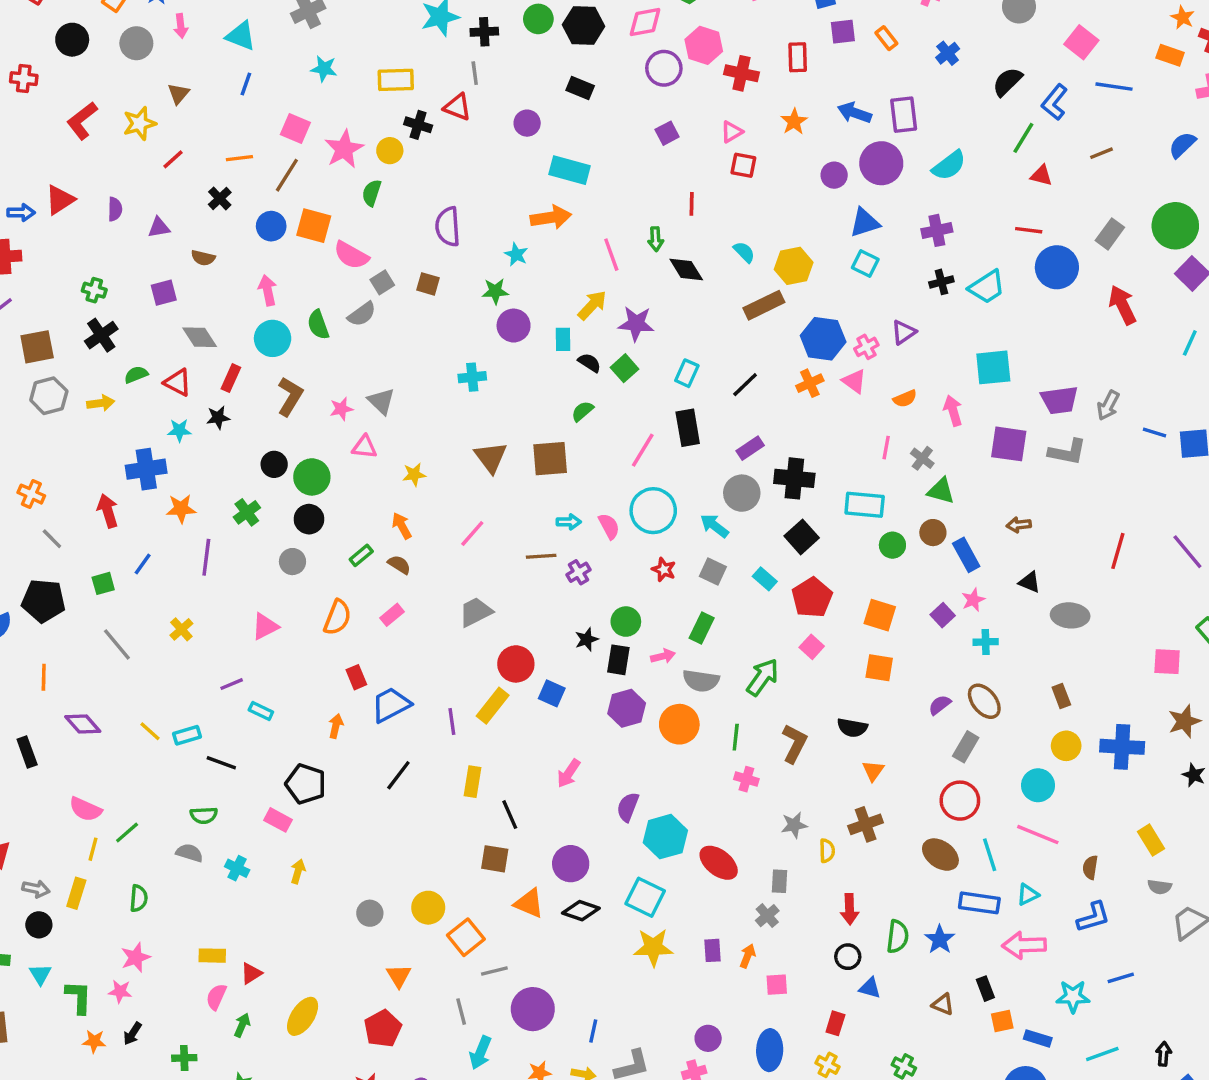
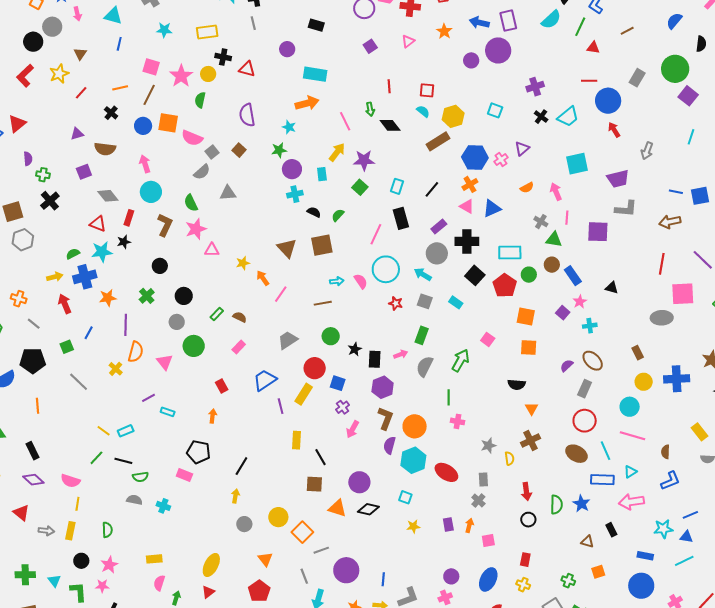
black circle: (72, 40) -> (33, 42), moved
red triangle: (457, 107) -> (247, 69), moved
red square: (743, 165) -> (427, 90), moved
cyan semicircle: (949, 165) -> (551, 20), moved
purple semicircle: (115, 209) -> (28, 159), moved
blue triangle: (865, 223) -> (492, 208), moved
brown semicircle: (203, 258) -> (105, 149), size x1.5
black cross: (941, 282) -> (541, 117), turned -32
brown square: (428, 284) -> (239, 150), turned 32
red arrow: (1122, 305) -> (614, 130), moved, size x0.7
green semicircle: (318, 325) -> (191, 203), moved
black semicircle: (589, 363) -> (314, 212), moved
green semicircle: (136, 375) -> (73, 254), moved
cyan cross: (472, 377) -> (295, 194), moved
pink triangle: (854, 381) -> (467, 206), moved
gray triangle: (381, 401) -> (228, 193), moved, turned -42
yellow arrow: (101, 403) -> (55, 277), moved
gray arrow: (1108, 405) -> (647, 151), moved
pink star: (341, 409) -> (196, 229), size x1.5
cyan star: (179, 430) -> (102, 252), size x1.5
purple square: (1009, 444) -> (598, 232), moved
pink line: (886, 448) -> (567, 218), moved
green circle: (312, 477) -> (194, 346), moved
brown arrow: (1019, 525) -> (670, 222), moved, size x1.5
orange arrow: (402, 526) -> (263, 278), moved
purple cross: (579, 572) -> (343, 407), moved
red pentagon: (812, 598) -> (505, 286), moved
gray ellipse: (1070, 615) -> (662, 318), moved
orange semicircle: (337, 617) -> (136, 352), moved
green circle: (626, 622) -> (331, 336), moved
pink triangle: (265, 627) -> (165, 362), turned -36
pink square: (1167, 662) -> (683, 294), moved, size x1.4
gray semicircle: (701, 681) -> (425, 366), turned 115
blue trapezoid: (391, 705) -> (265, 380), moved
purple diamond: (83, 724) -> (33, 480), moved
orange circle: (679, 724) -> (415, 426), moved
brown L-shape: (794, 744) -> (386, 418), moved
black line: (221, 763) -> (123, 461), moved
black line: (398, 775) -> (241, 466), moved
green line: (127, 832) -> (96, 458), moved
yellow arrow: (298, 871) -> (235, 496), moved
cyan square: (645, 897) -> (405, 497), size x0.6
black circle: (39, 925) -> (81, 561), moved
yellow star: (653, 947) -> (413, 526), size x0.6
red triangle: (251, 973) -> (208, 592), moved
blue triangle: (870, 988) -> (686, 537), moved
yellow ellipse: (303, 1016) -> (211, 565), moved
orange square: (1002, 1021) -> (598, 572), moved
blue ellipse: (770, 1050) -> (488, 579), turned 30

